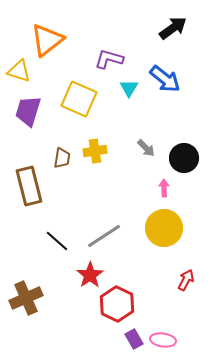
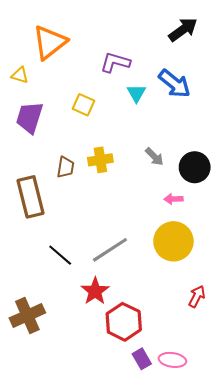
yellow triangle: (19, 71) -> (20, 75), size x0.7
yellow square: (79, 99) -> (83, 105), size x0.6
pink arrow: (164, 188) -> (173, 199), turned -90

